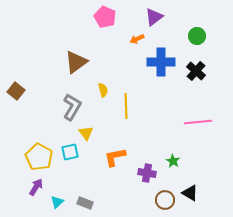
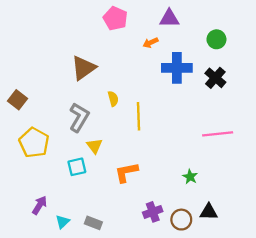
purple triangle: (154, 17) -> (169, 18), turned 36
yellow pentagon: (39, 157) -> (34, 143), moved
purple cross: (147, 173) -> (153, 212), moved, turned -30
black triangle: (190, 193) -> (209, 212), turned -30

